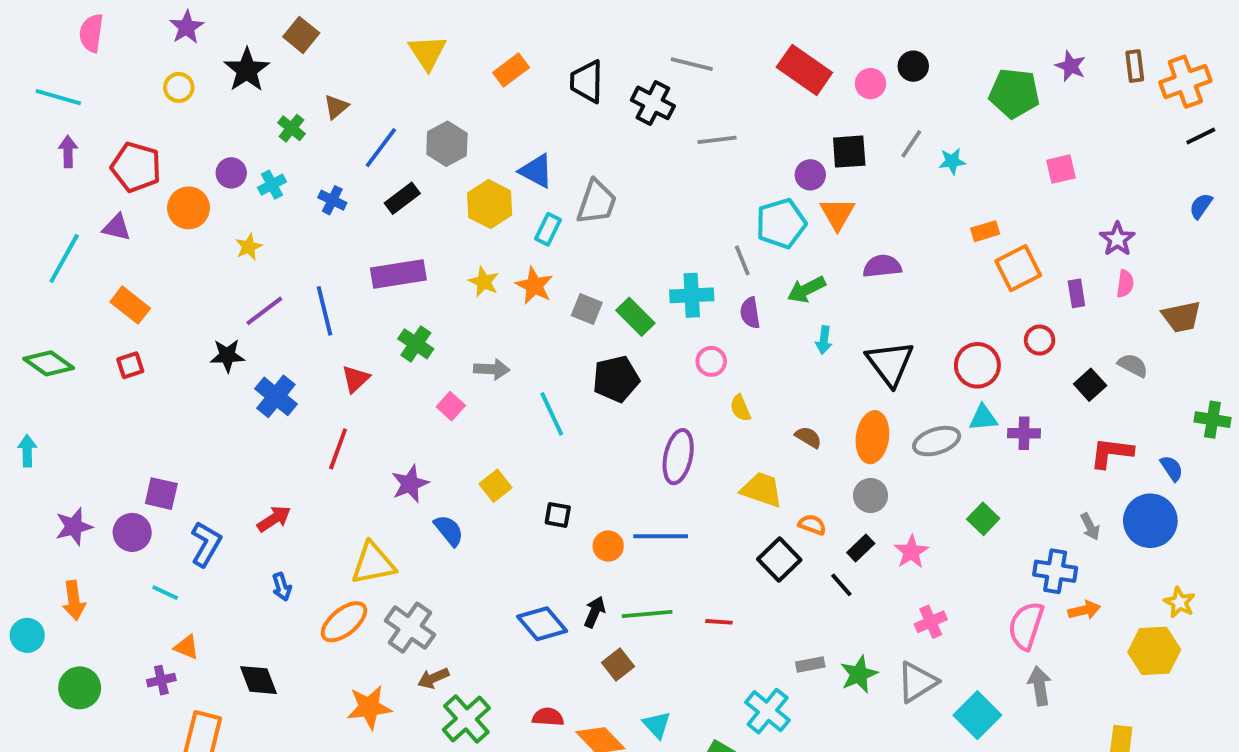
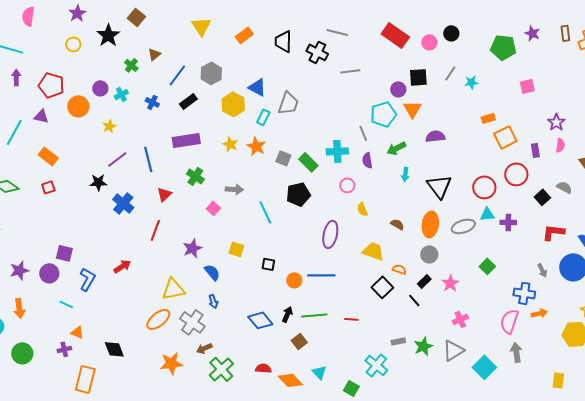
red circle: (1040, 340) -> (516, 174), size x1.5
yellow square: (495, 486) -> (236, 249), turned -35
blue arrow: (282, 587) -> (213, 301), moved

